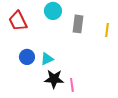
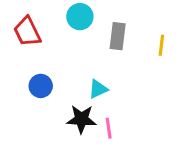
cyan triangle: (47, 59) -> (98, 89), moved

